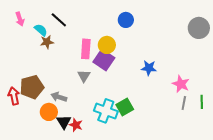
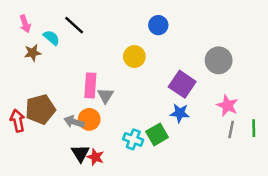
gray circle: (199, 28) -> (219, 60), moved
brown star: (47, 42) -> (33, 53), moved
pink rectangle: (86, 49) -> (90, 85), moved
purple square: (104, 60) -> (182, 84), moved
blue star: (149, 68) -> (180, 113), moved
cyan cross: (106, 111) -> (133, 139), size x0.7
orange circle: (49, 112) -> (89, 119), moved

